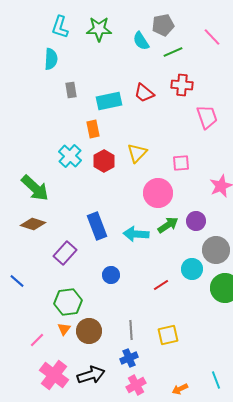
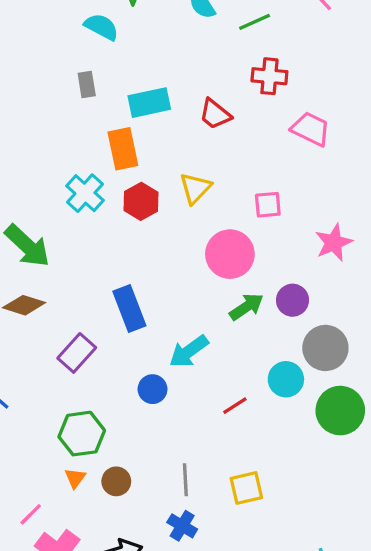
cyan semicircle: (51, 59) -> (101, 27), moved, turned -65
red trapezoid: (144, 93) -> (215, 114), moved
pink trapezoid: (207, 117) -> (311, 129), turned -45
orange rectangle: (93, 129) -> (123, 149), size x1.4
cyan arrow: (136, 234) -> (189, 351), moved, turned -40
brown circle: (89, 331) -> (116, 481), size x0.7
pink line: (37, 340) -> (31, 514), moved
blue cross: (129, 358) -> (182, 526), turned -36

